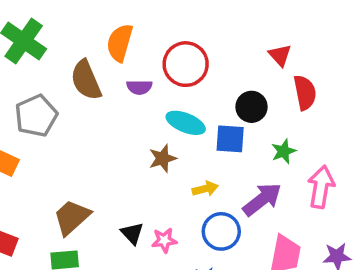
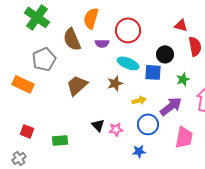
red triangle: (280, 55) -> (181, 25), turned -32
brown trapezoid: (72, 217) -> (77, 85), moved

